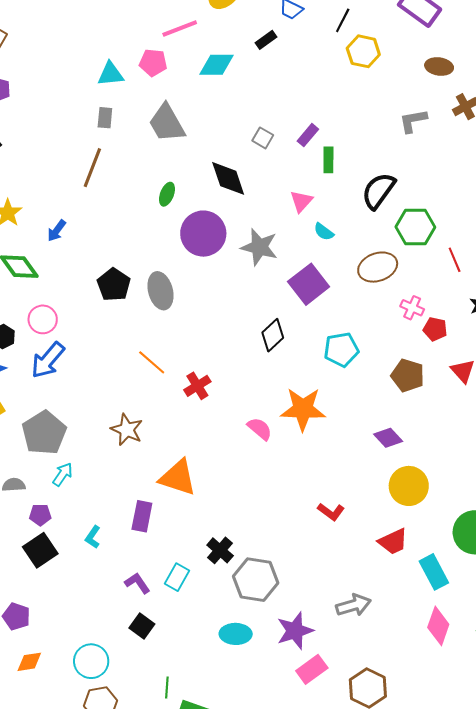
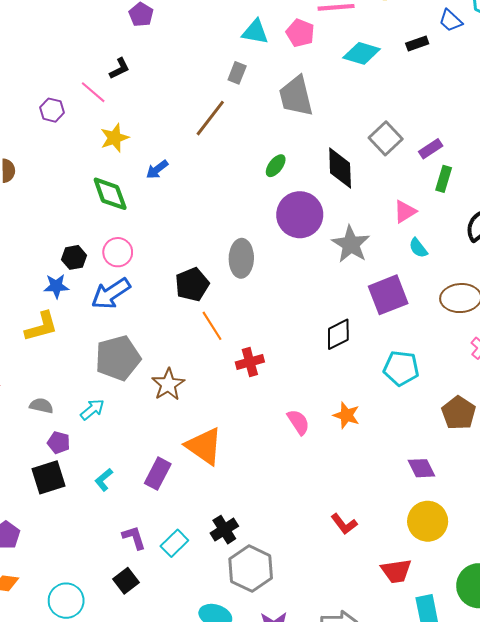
gray square: (263, 138) -> (386, 138), size x1.5
black pentagon: (114, 285) -> (192, 284), moved
orange star: (303, 409) -> (346, 415), size x0.6
gray pentagon: (44, 433) -> (118, 358), moved

